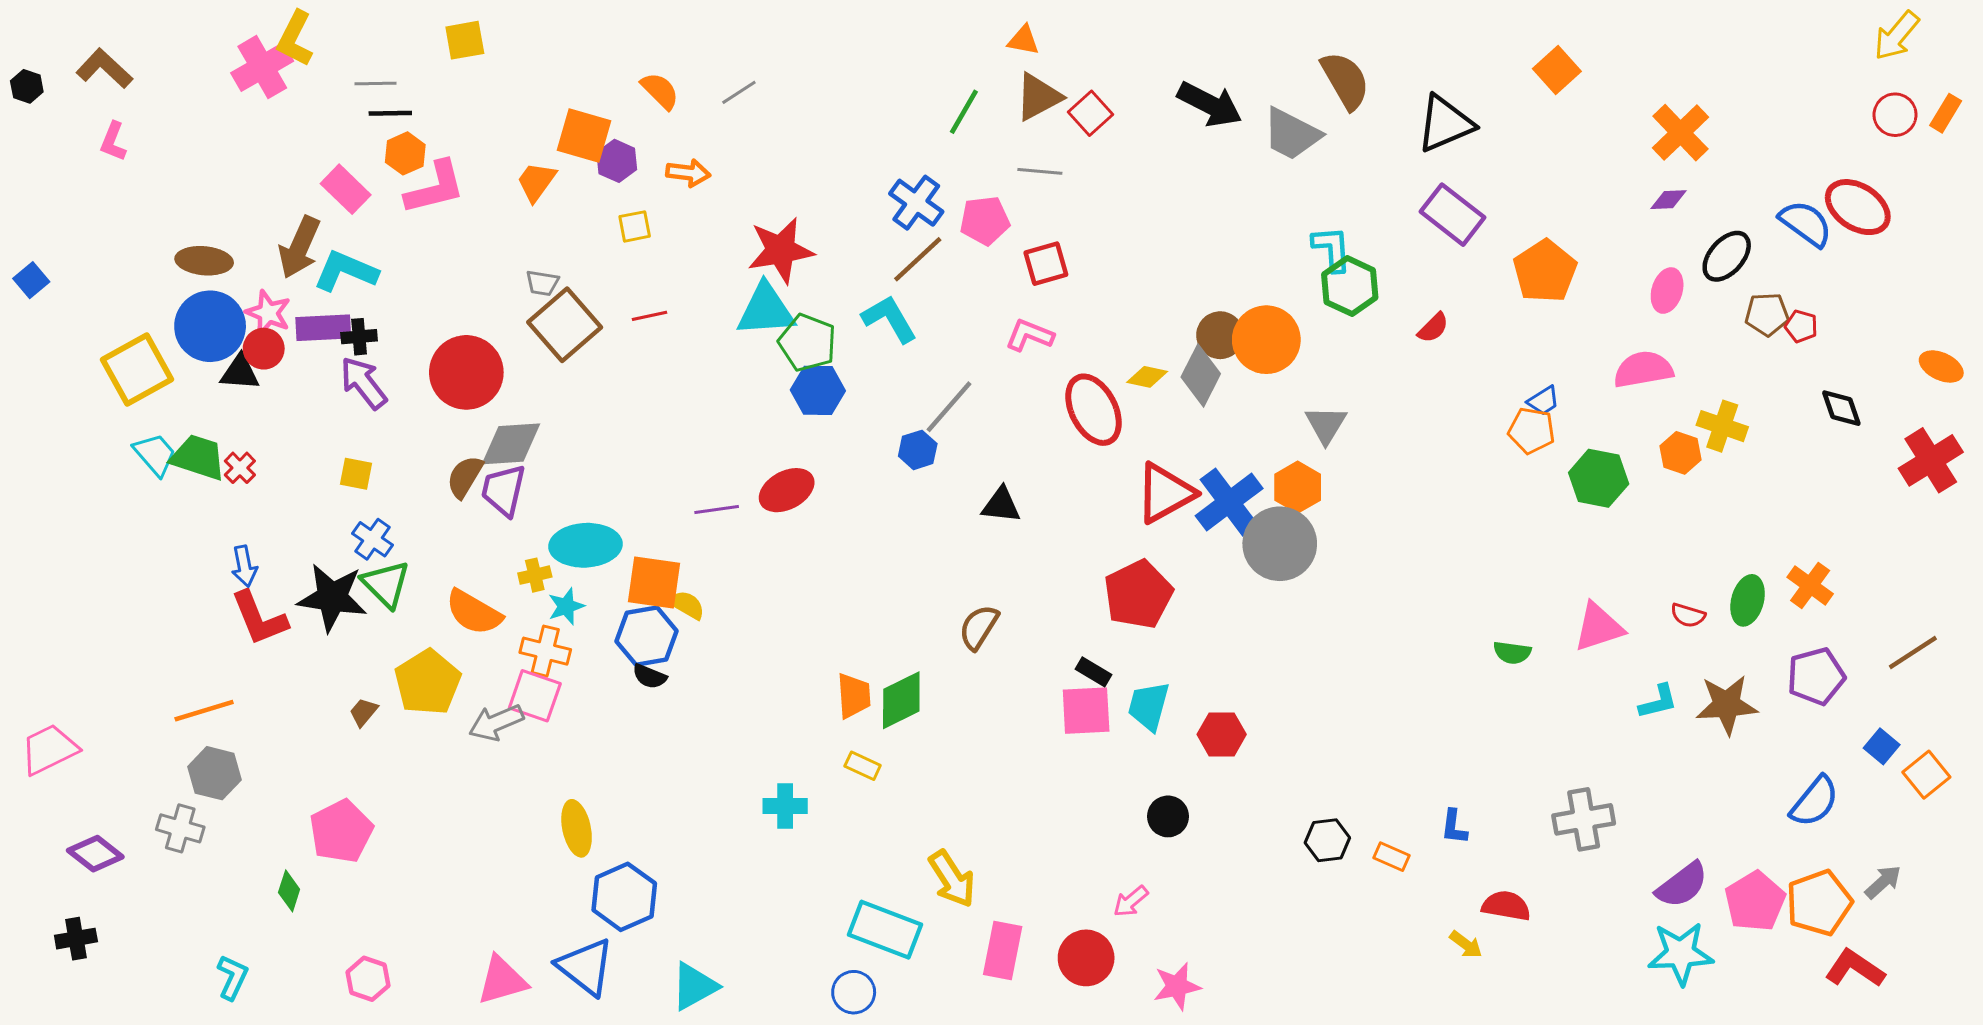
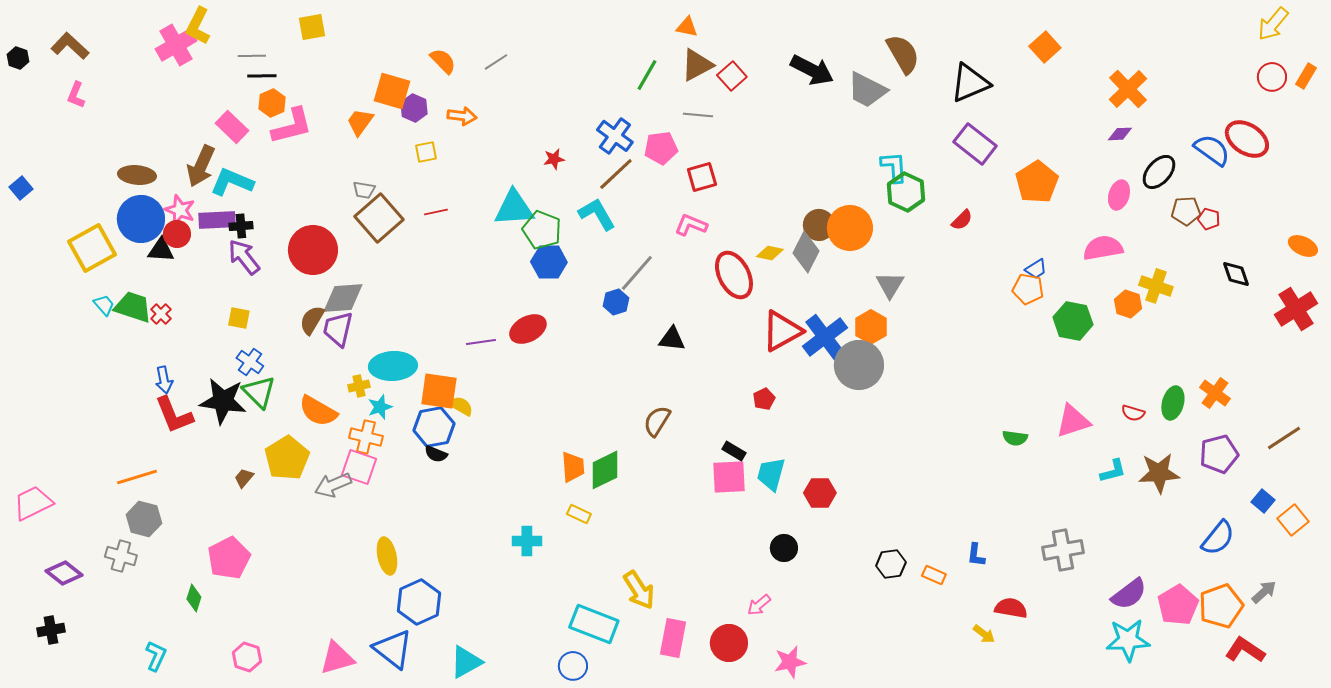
red star: (781, 250) -> (554, 159), moved, size x0.5
cyan trapezoid: (155, 454) -> (104, 305), size x0.7
red pentagon: (1138, 594) -> (764, 399), size x0.5

